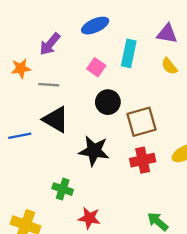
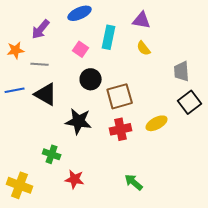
blue line: (20, 136) -> (15, 90), moved

